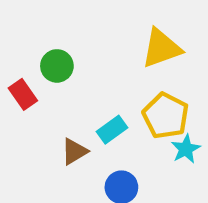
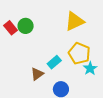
green circle: (57, 66) -> (26, 26), moved
red rectangle: (23, 94) -> (10, 28), moved

